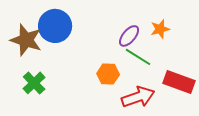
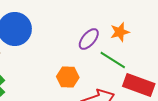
green line: (138, 57) -> (113, 60), moved

